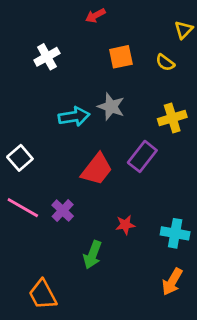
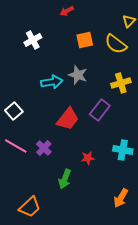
yellow semicircle: (165, 63) -> (116, 44), size x1.6
cyan cross: (175, 233) -> (123, 150), moved
orange trapezoid: (43, 295) -> (30, 207), turned -105

